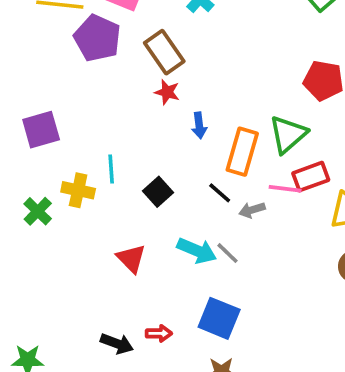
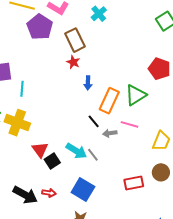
cyan line: (111, 169) -> (22, 89), moved
red rectangle: (311, 177) -> (134, 183), moved
yellow cross: (78, 190) -> (17, 123), moved, size x1.4
black square: (158, 192) -> (52, 161), moved
black arrow: (117, 344) -> (25, 195), size x1.4

